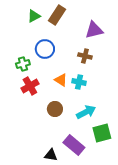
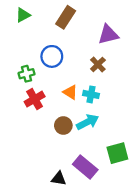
green triangle: (34, 16) -> (23, 15), moved
brown cross: (85, 56) -> (98, 64), turned 32
cyan arrow: (86, 112) -> (88, 122), moved

